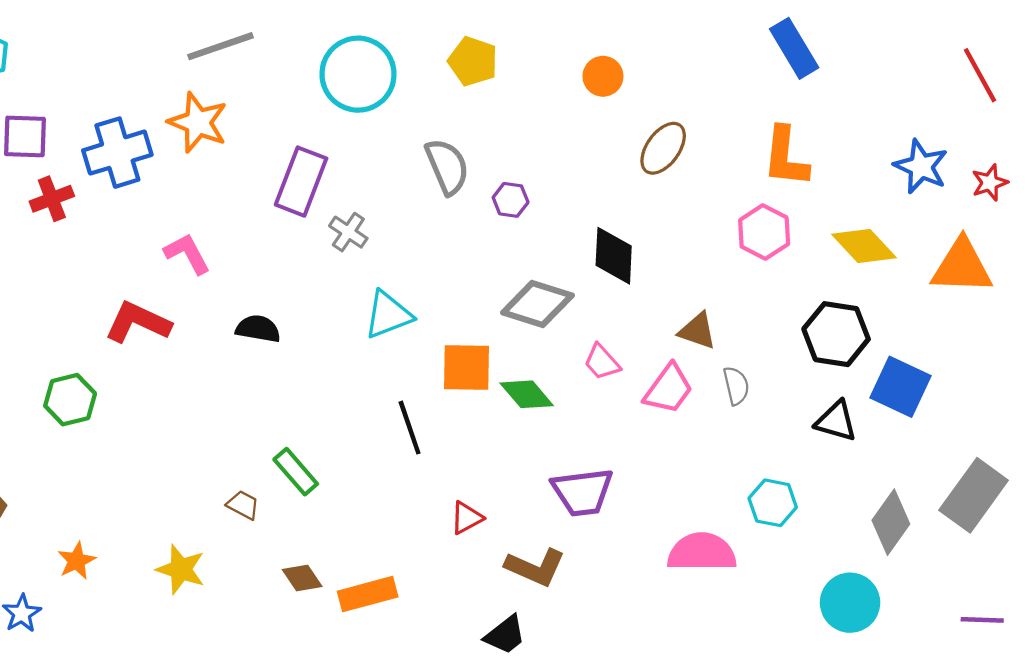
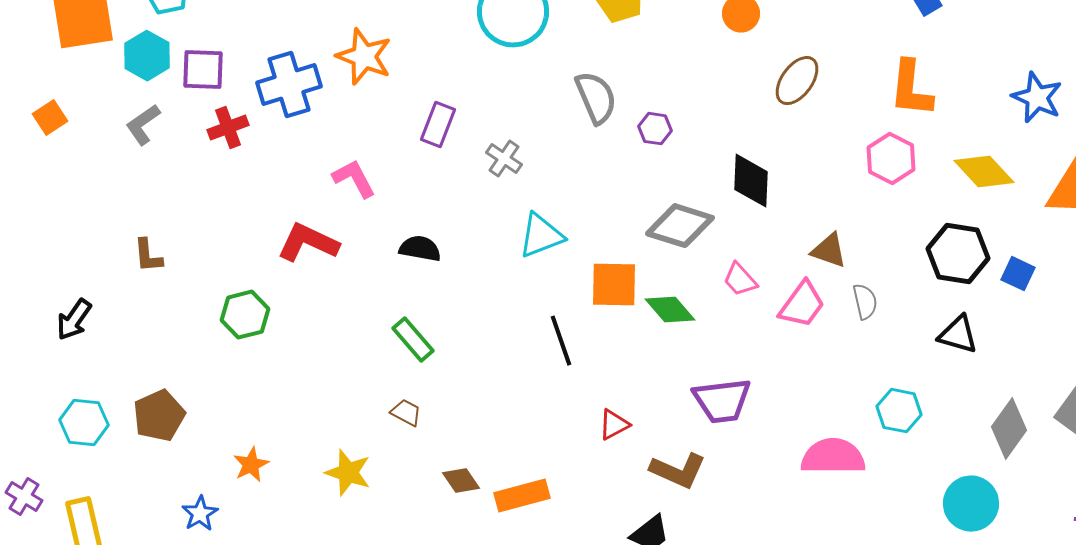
purple rectangle: (301, 182) -> (438, 125), moved, size x0.7
blue square: (901, 387) -> (1018, 274), moved, size x0.6
green rectangle: (296, 472) -> (413, 340), moved

